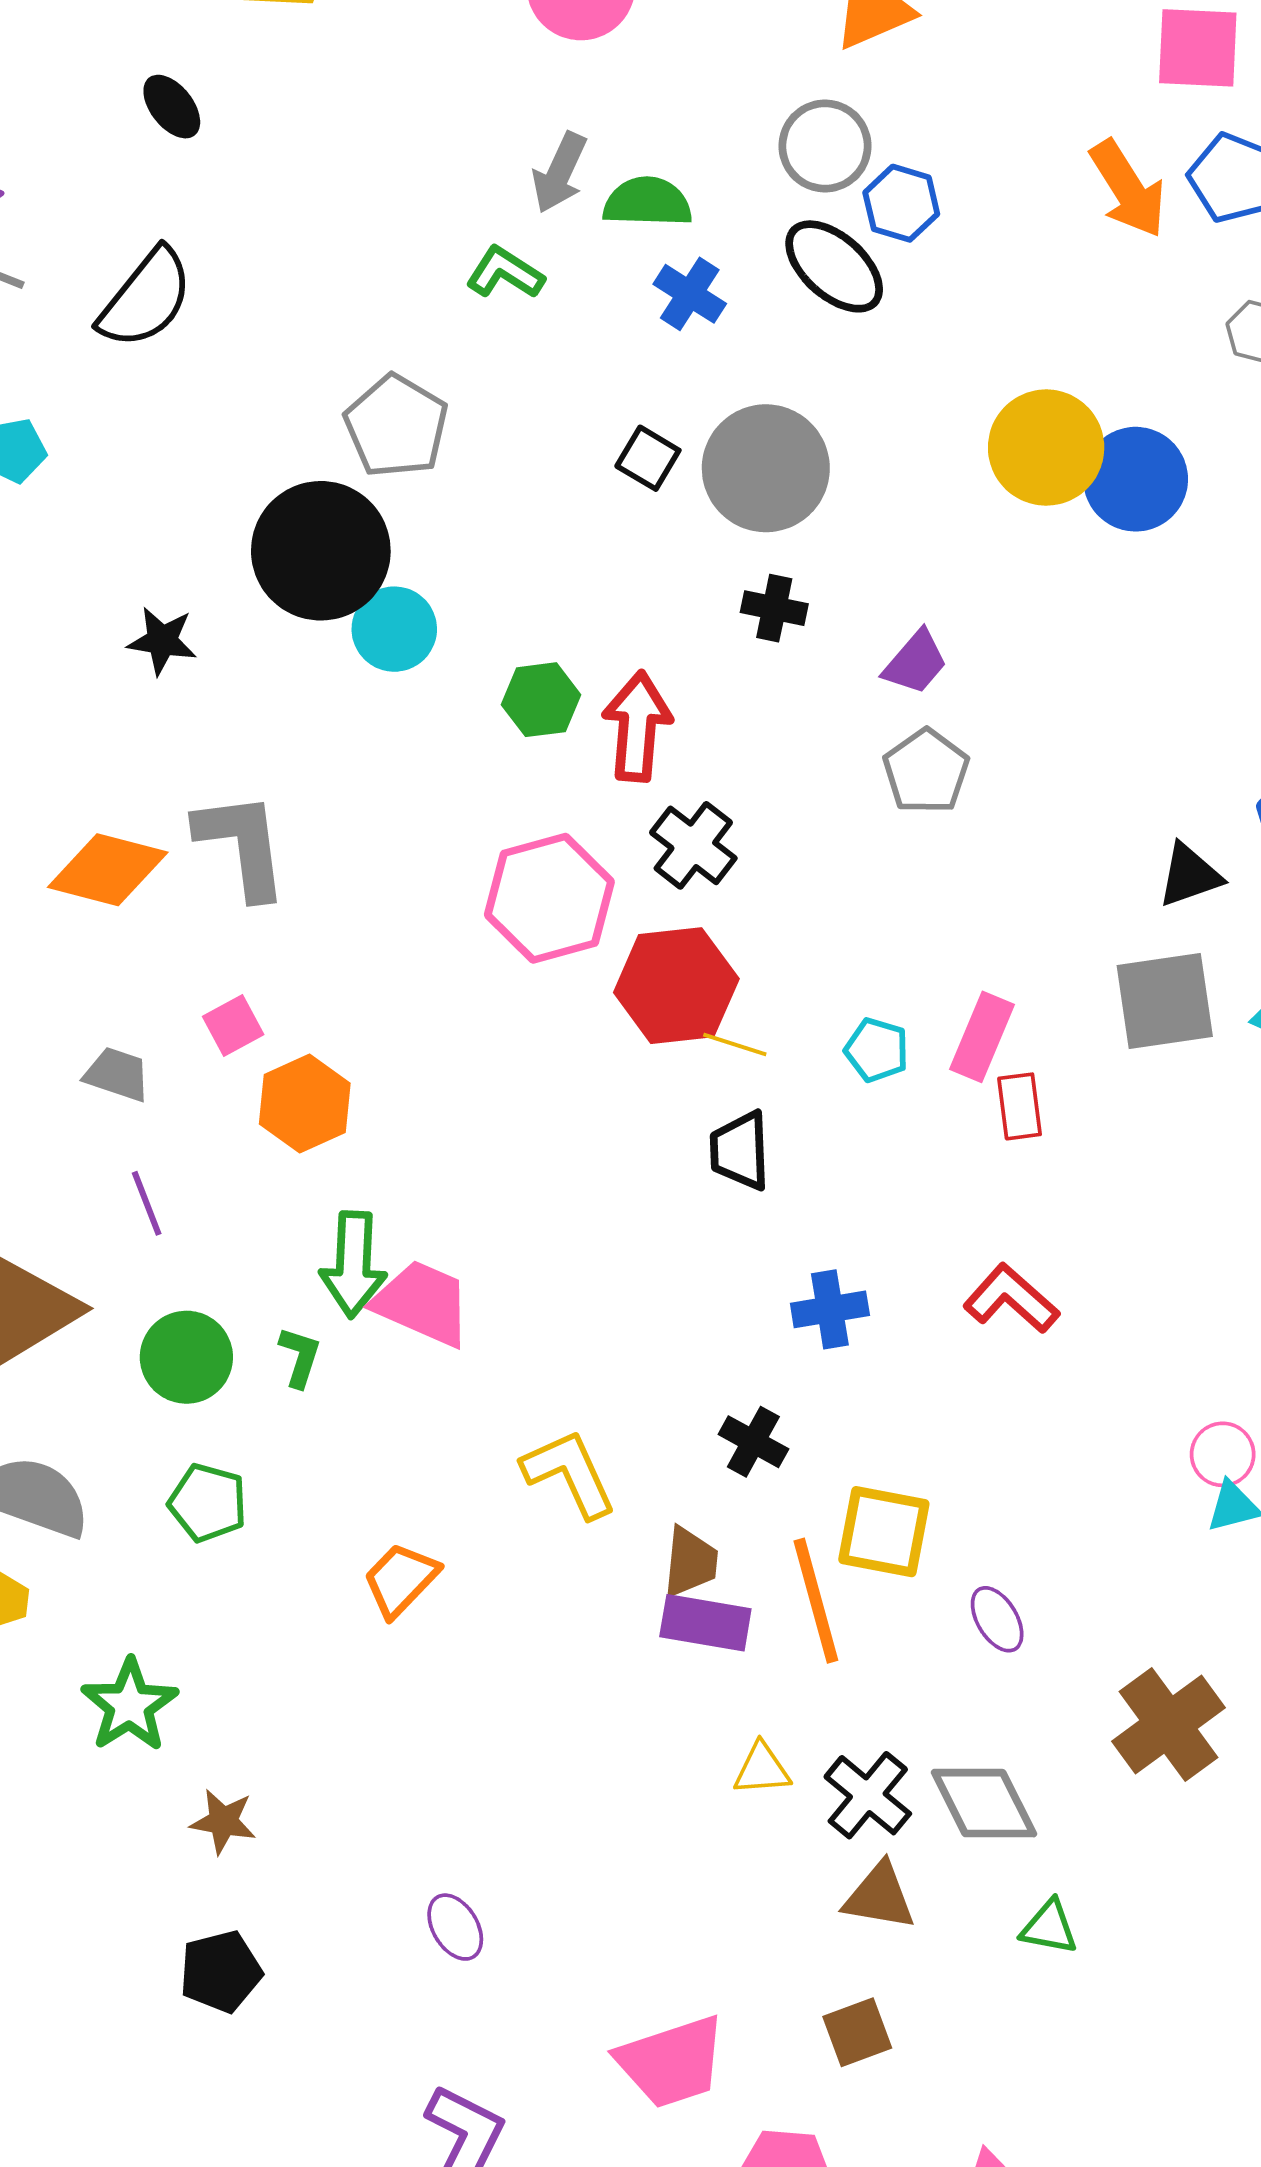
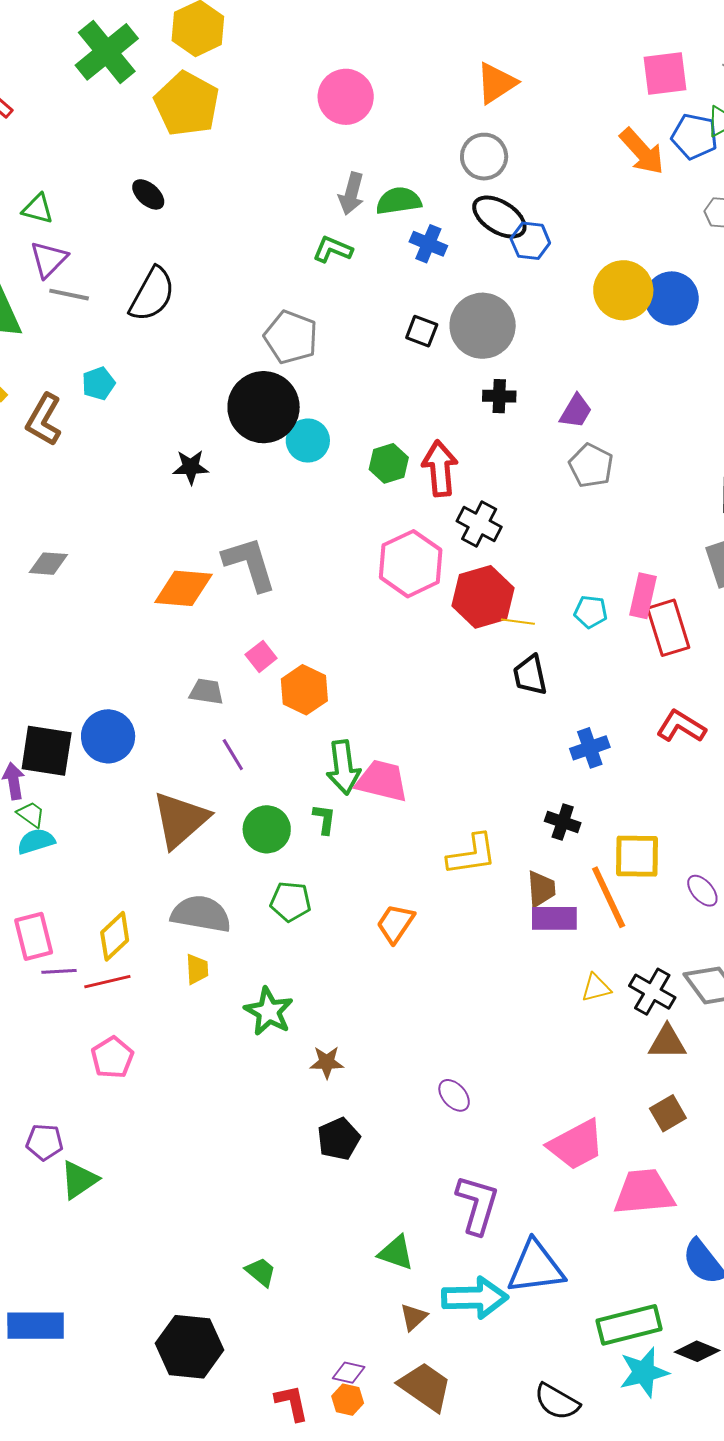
blue hexagon: (901, 203) -> (530, 241), moved
red rectangle: (1020, 1106) -> (668, 628), size x1.6
yellow L-shape: (569, 1473) -> (472, 855), turned 116

